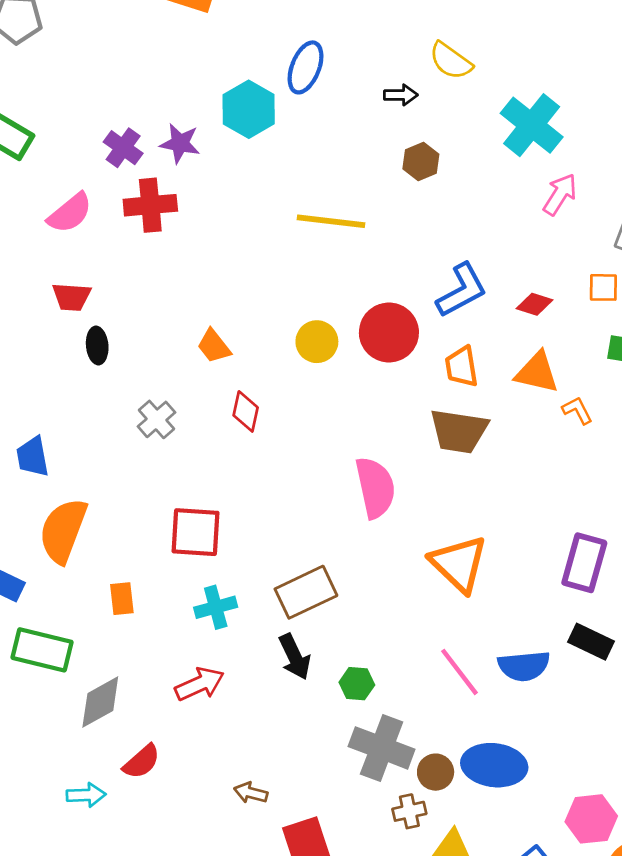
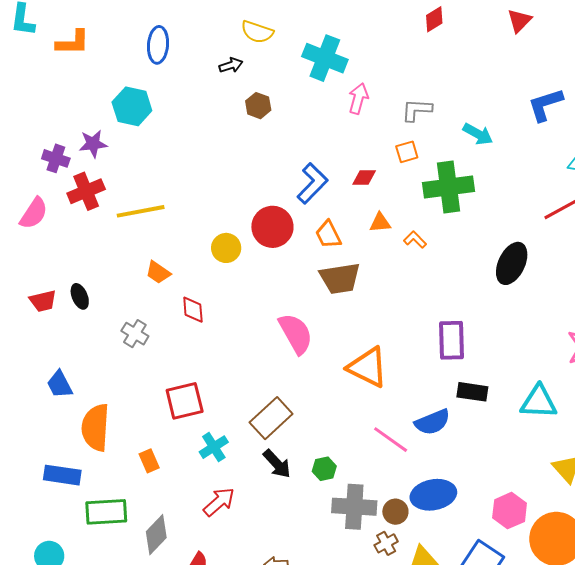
blue ellipse: (305, 67) -> (158, 45), moved
yellow line: (331, 221) -> (141, 211), moved
red trapezoid: (71, 297) -> (43, 301), moved
orange triangle: (537, 372) -> (380, 223), size x0.7

